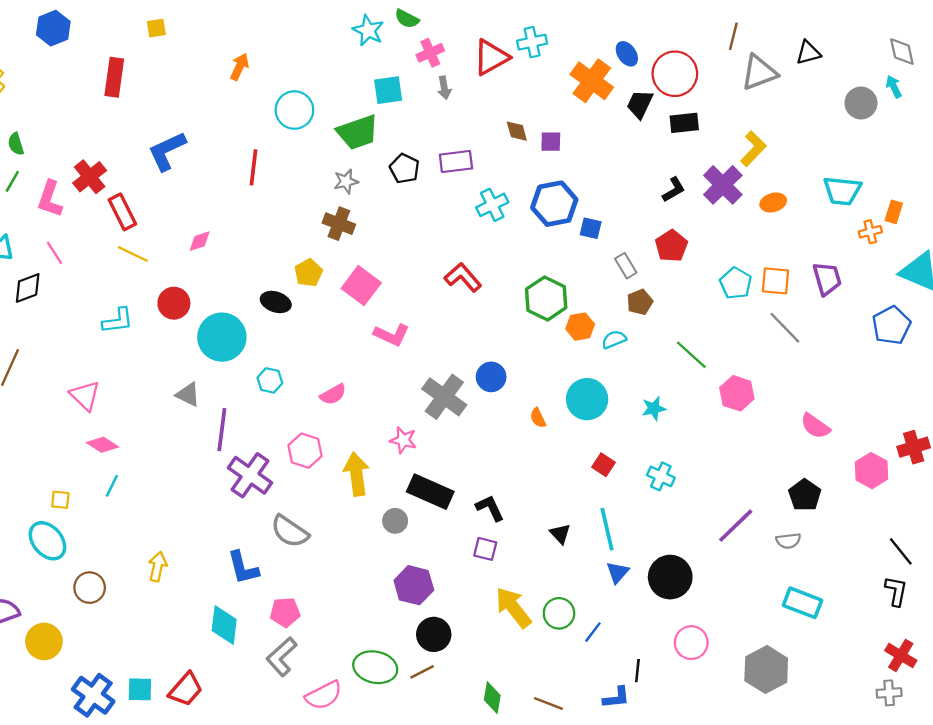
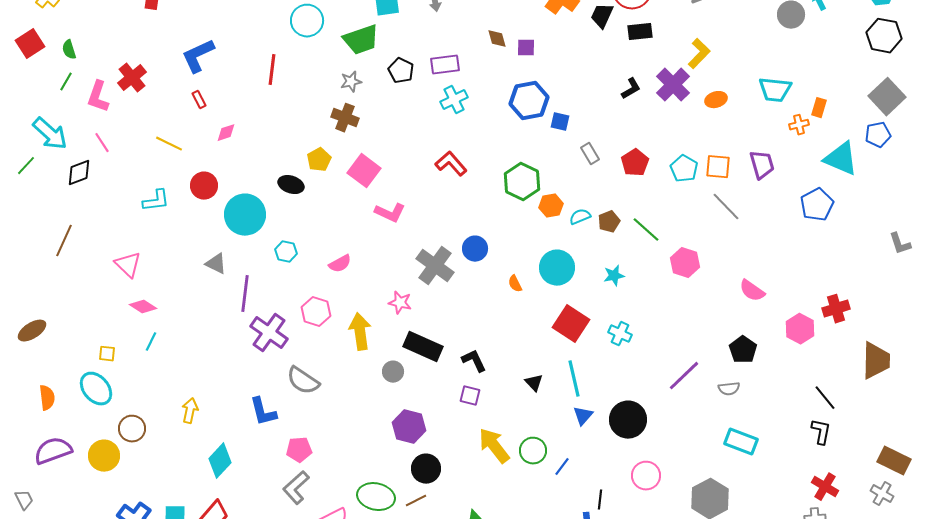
cyan cross: (492, 205) -> (454, 100), moved
red rectangle: (122, 212) -> (199, 100), moved, size x0.6
red pentagon: (671, 246) -> (635, 163), moved
brown pentagon: (640, 302) -> (609, 222), moved
red square: (603, 465) -> (571, 324), size x1.8
cyan diamond: (224, 625) -> (220, 461), moved, turned 36
yellow circle: (44, 641) -> (104, 456), moved

